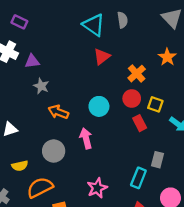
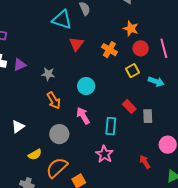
gray star: (41, 86) -> (48, 74), moved
red circle: (132, 99) -> (141, 48), moved
yellow square: (155, 104) -> (132, 71), turned -32
orange arrow: (58, 112) -> (54, 100), turned -126
red rectangle: (140, 123) -> (129, 106), moved
cyan rectangle: (138, 178) -> (111, 126), moved

